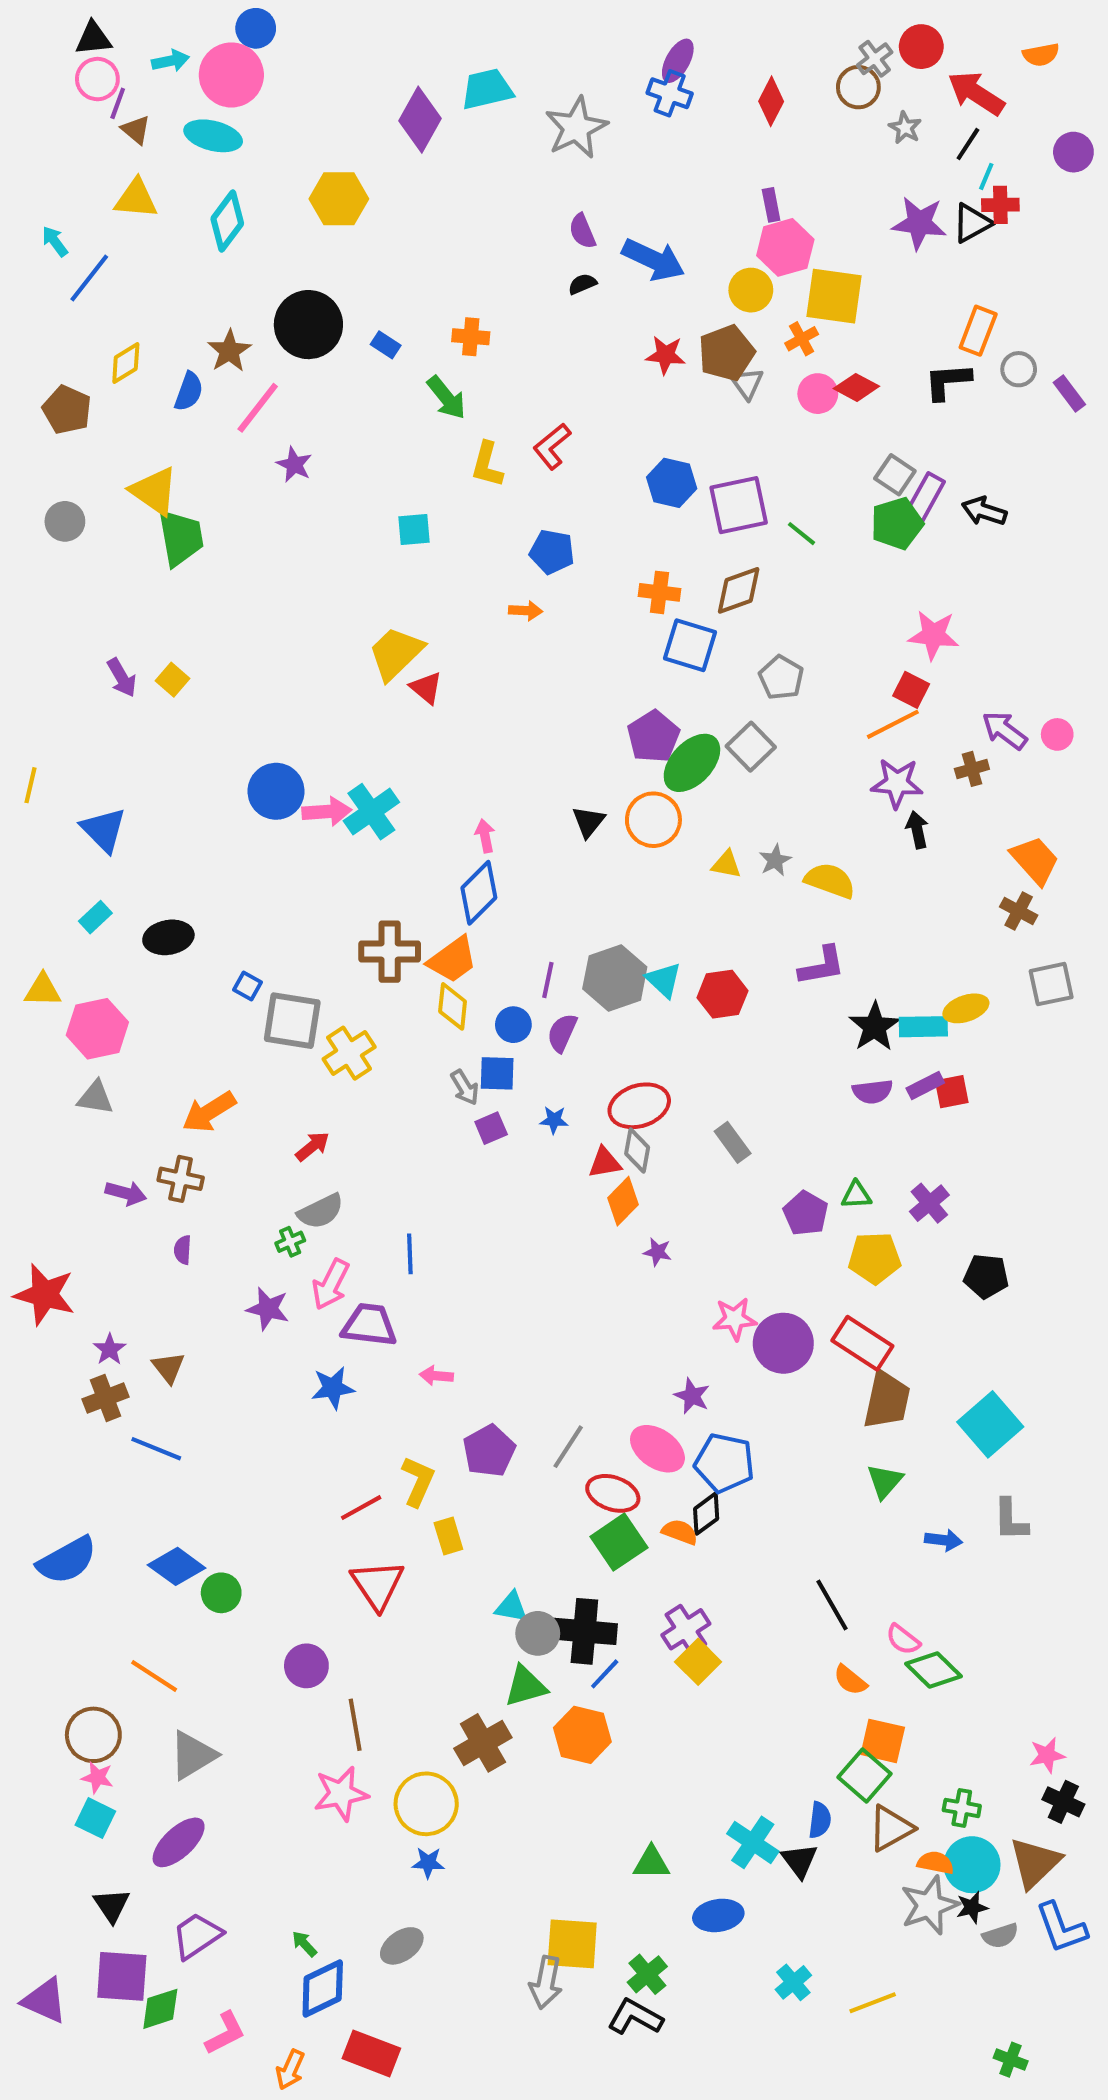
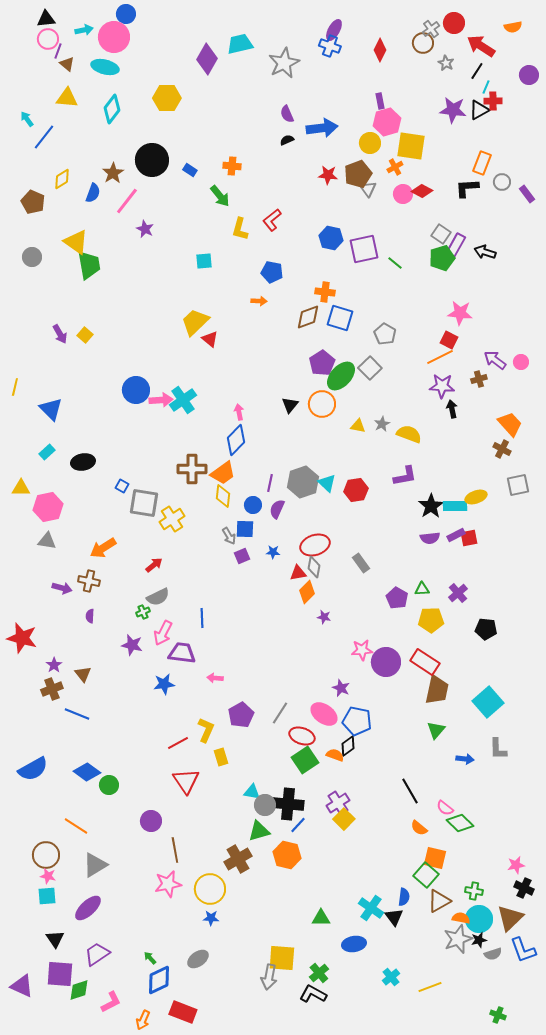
blue arrow: (653, 260) -> (322, 128), turned -32
brown diamond: (739, 590) -> (308, 317), moved
cyan square: (95, 1818) -> (47, 896), turned -30

